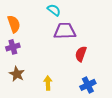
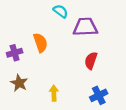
orange semicircle: (14, 24) -> (40, 43), moved
purple trapezoid: (65, 31) -> (85, 27), moved

